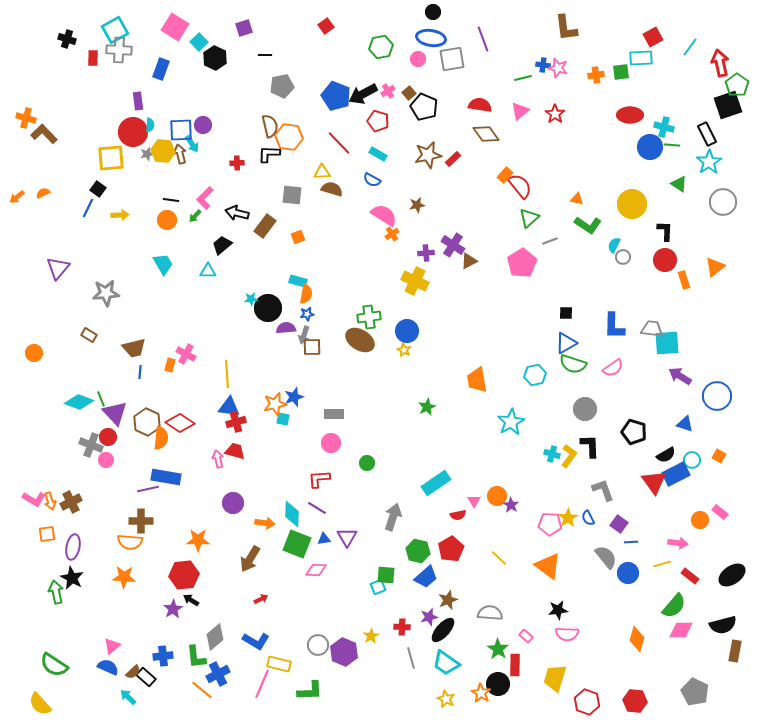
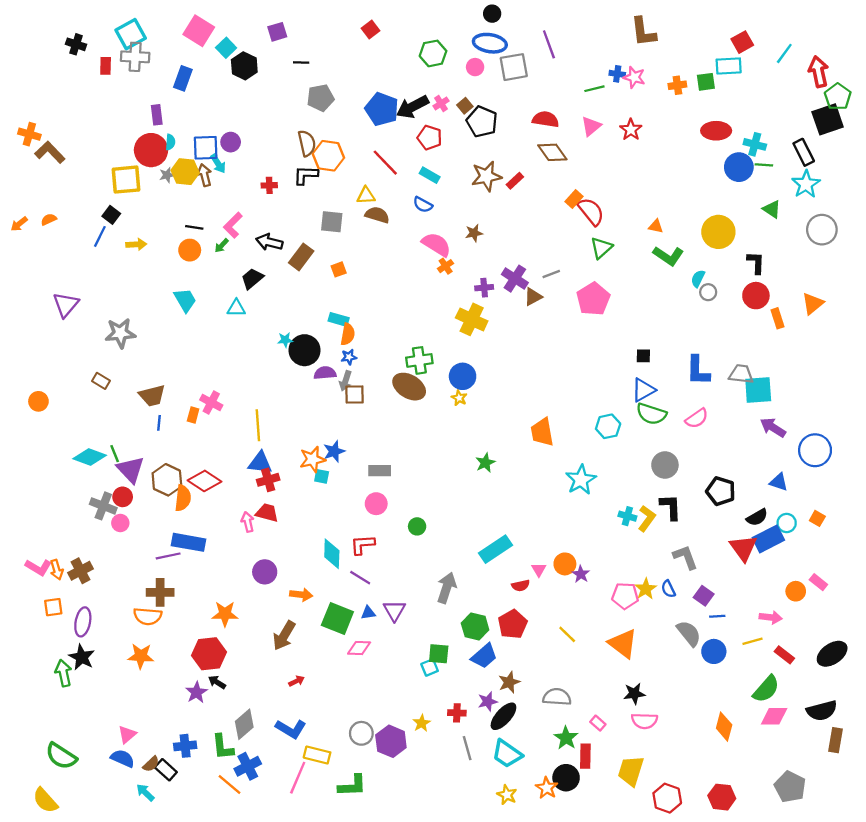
gray line: (550, 241) -> (551, 274), moved
cyan diamond: (292, 514) -> (332, 554), moved

